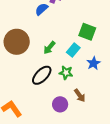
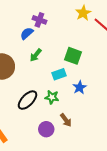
green arrow: (49, 48) -> (36, 55), moved
cyan rectangle: (73, 50) -> (59, 74), turned 32

